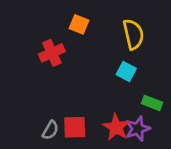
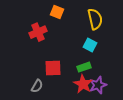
green rectangle: (152, 103) -> (84, 67), moved, turned -40
red square: (75, 127) -> (53, 68), moved

